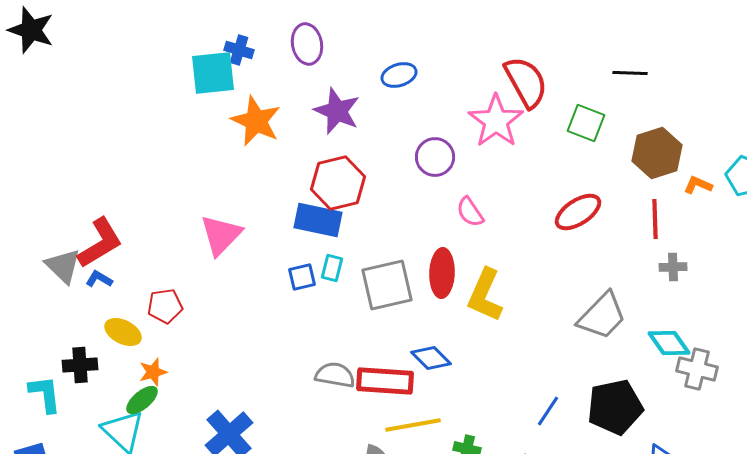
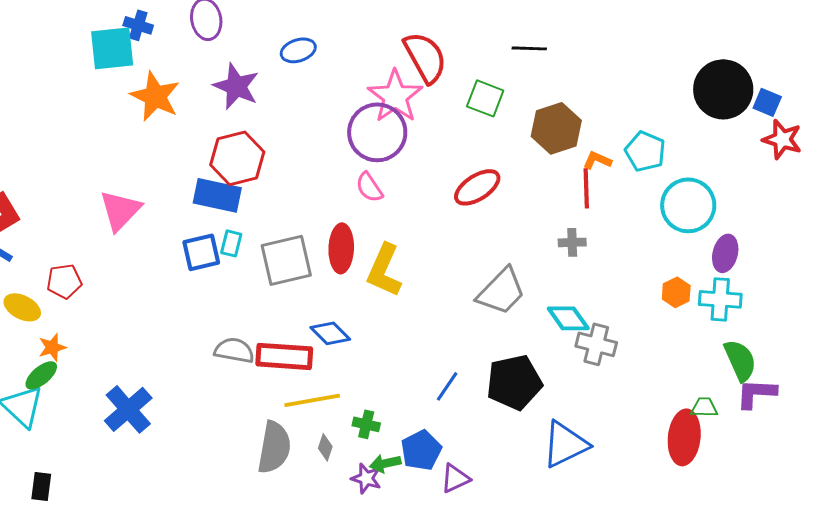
purple circle: (435, 157) -> (377, 132), moved, size x1.5
red line: (655, 219) -> (586, 188), moved
blue square: (302, 277) -> (201, 252), size x1.4

